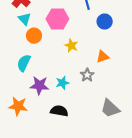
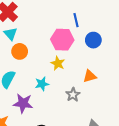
pink hexagon: (57, 19) -> (62, 40), moved
cyan star: (62, 83) -> (42, 84), moved

